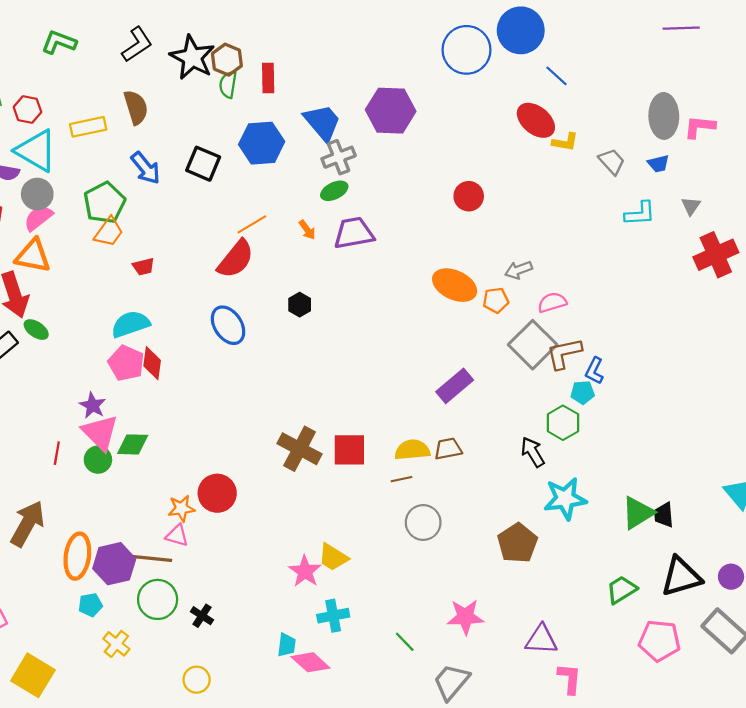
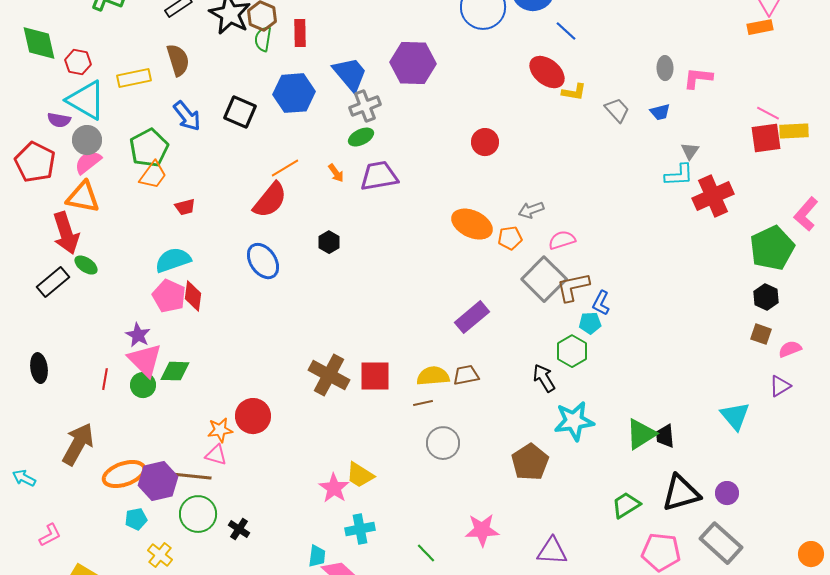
gray ellipse: (664, 116) -> (665, 68), size x0.6
cyan L-shape: (640, 214) -> (679, 175), moved
orange ellipse: (77, 556) -> (124, 474), turned 63

